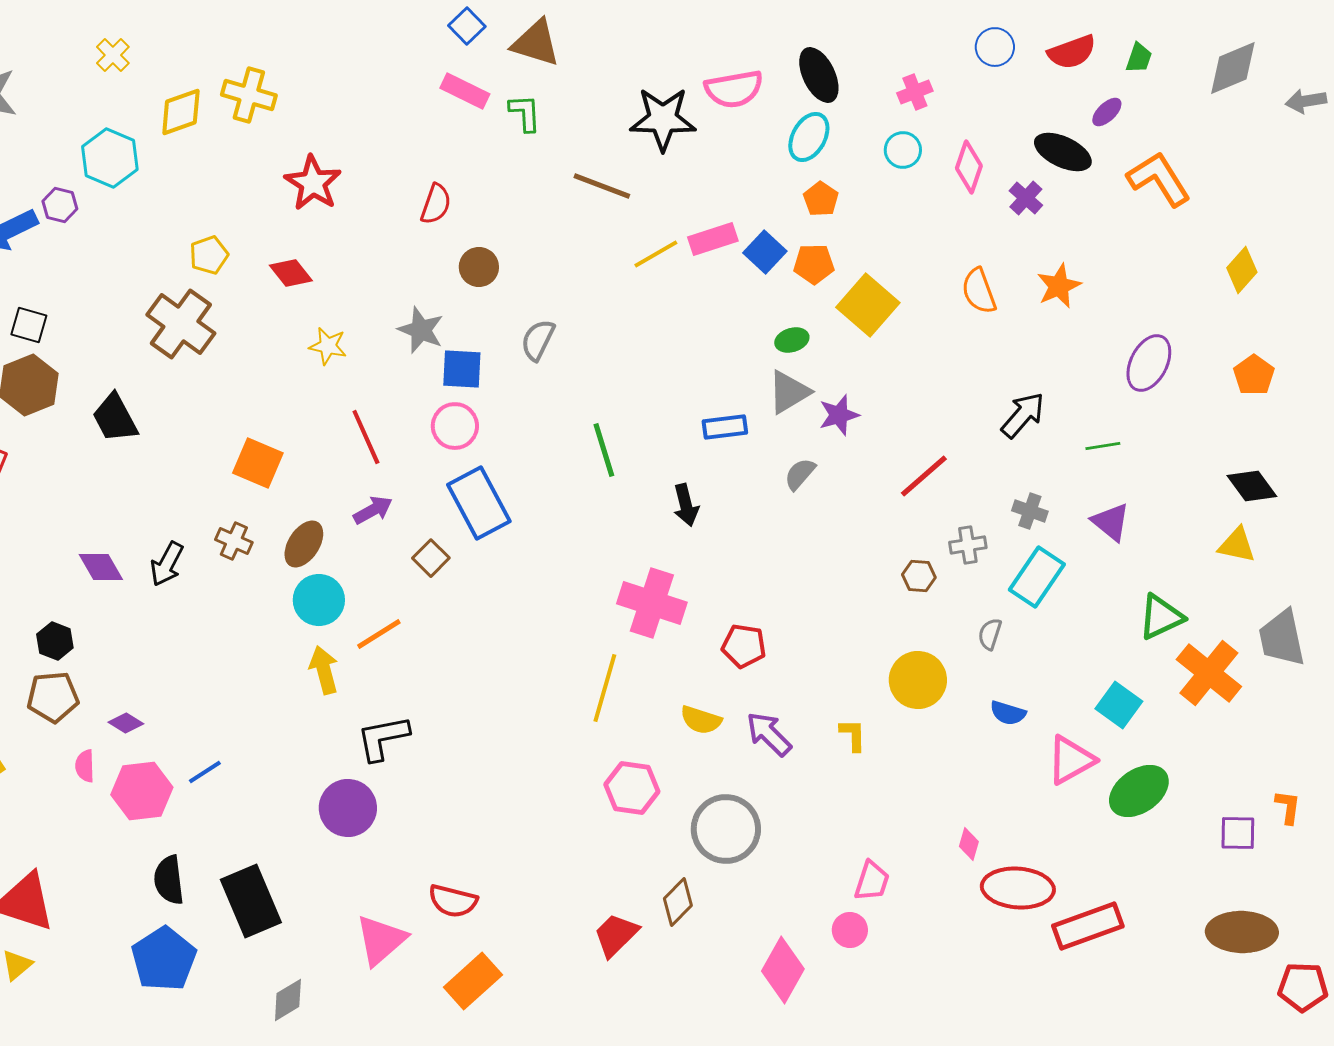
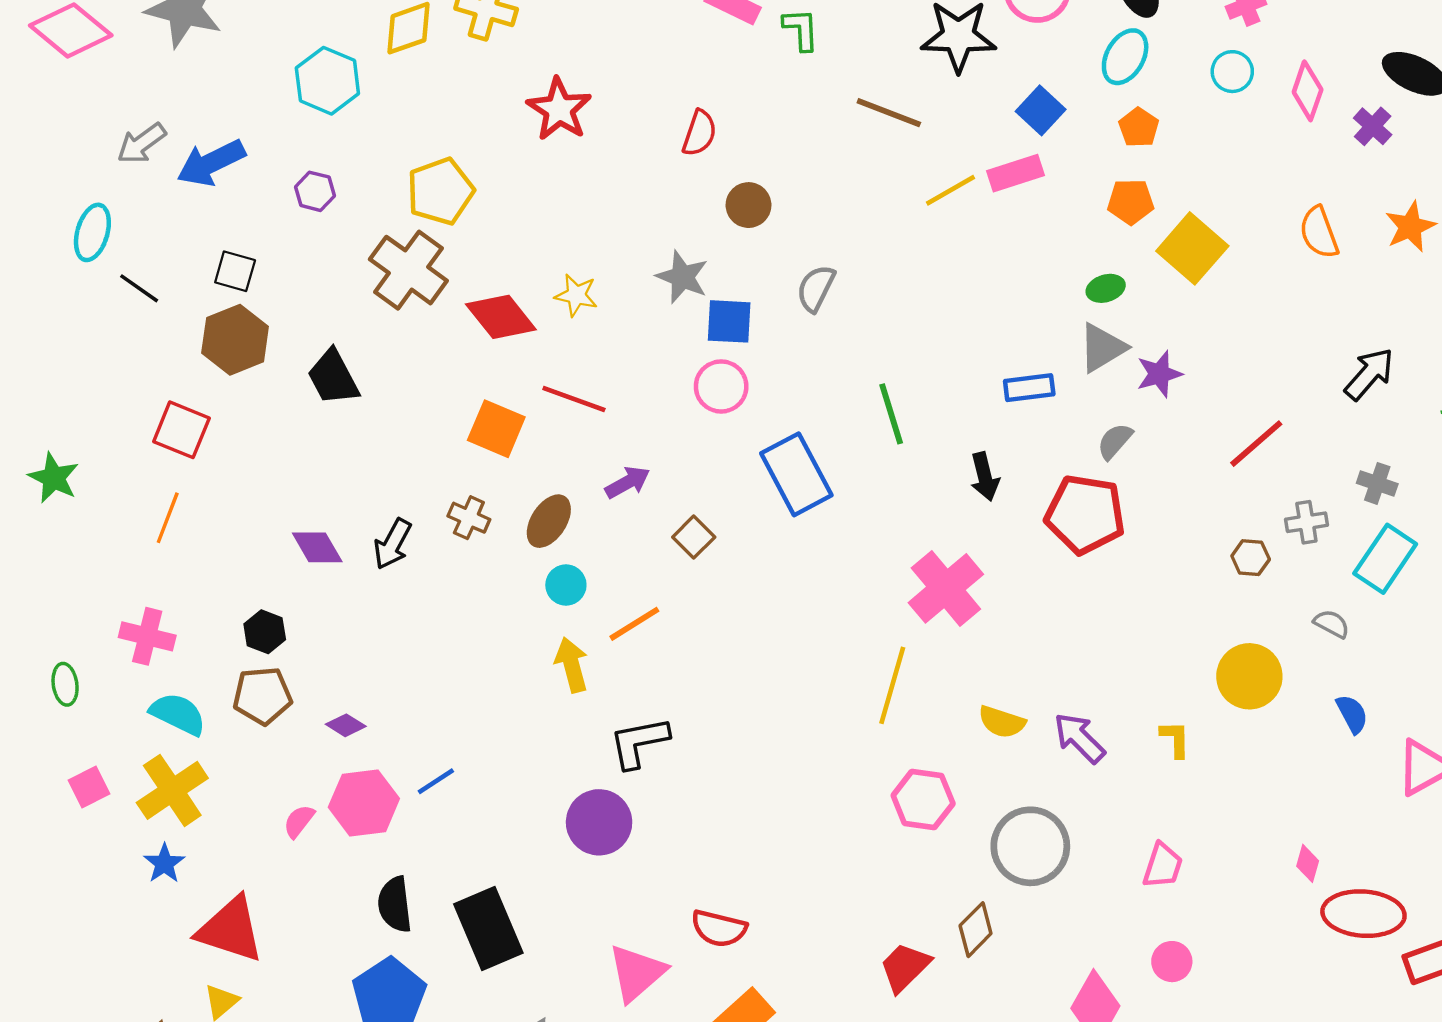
purple hexagon: (60, 205) -> (315, 191), moved
blue square: (765, 252) -> (1041, 110), moved
yellow pentagon: (209, 255) -> (440, 191), size x1.5
red diamond: (291, 273) -> (501, 317), moved, size x1.4
red line: (366, 437) -> (574, 399), moved, turned -46
blue rectangle: (479, 503) -> (796, 474), moved
cyan circle: (319, 600) -> (566, 585), size x0.7
pink cross: (652, 603) -> (946, 588), turned 32
gray semicircle: (990, 634) -> (1332, 624), turned 100
red pentagon: (744, 646) -> (1085, 514), moved, size x1.6
blue semicircle: (1008, 713) -> (1352, 714), turned -135
pink semicircle: (85, 766) -> (299, 821), moved, turned 40
pink trapezoid: (872, 881) -> (1163, 866), moved

